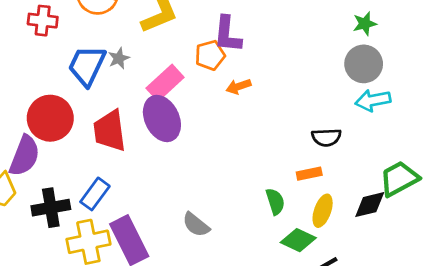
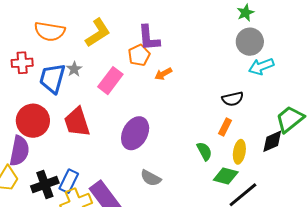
red cross: (43, 21) -> (22, 63), moved
purple ellipse: (162, 118) -> (135, 133), moved, turned 64
orange rectangle: (309, 174) -> (225, 127), turned -42
blue rectangle: (95, 194) -> (69, 181), moved

